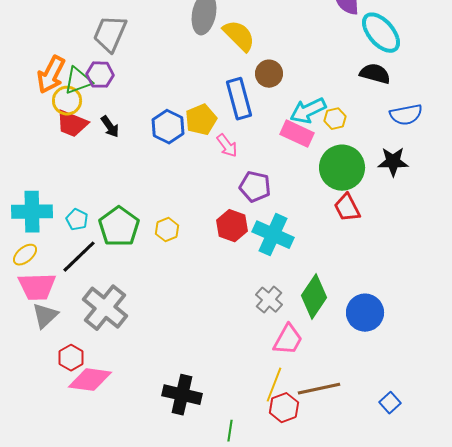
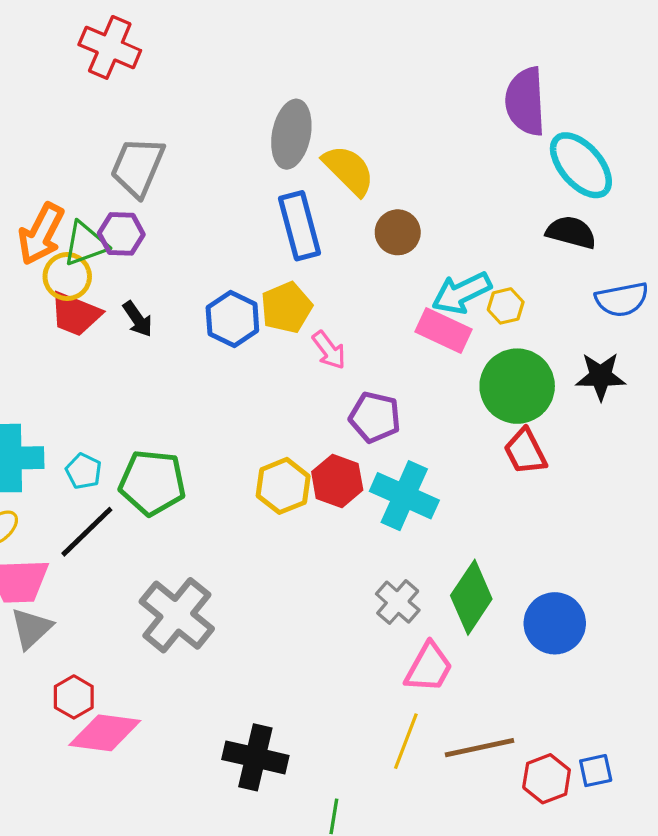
blue rectangle: (239, 99) -> (300, 226), moved
green pentagon: (119, 227) -> (152, 483), turned -30
yellow hexagon: (167, 230) -> (283, 486), moved, size x1.4
gray cross: (105, 308) -> (177, 615), moved
blue square: (390, 403) -> (596, 771), turned 30
red hexagon: (284, 408) -> (547, 779), moved

